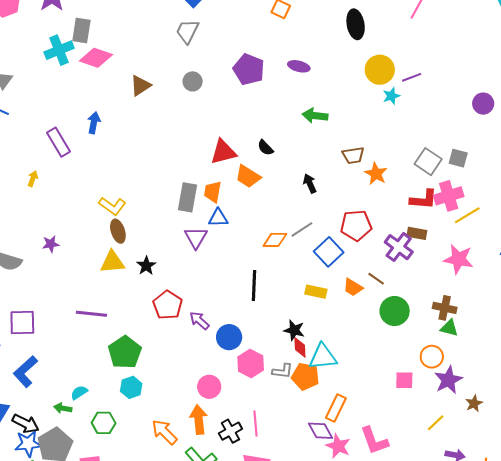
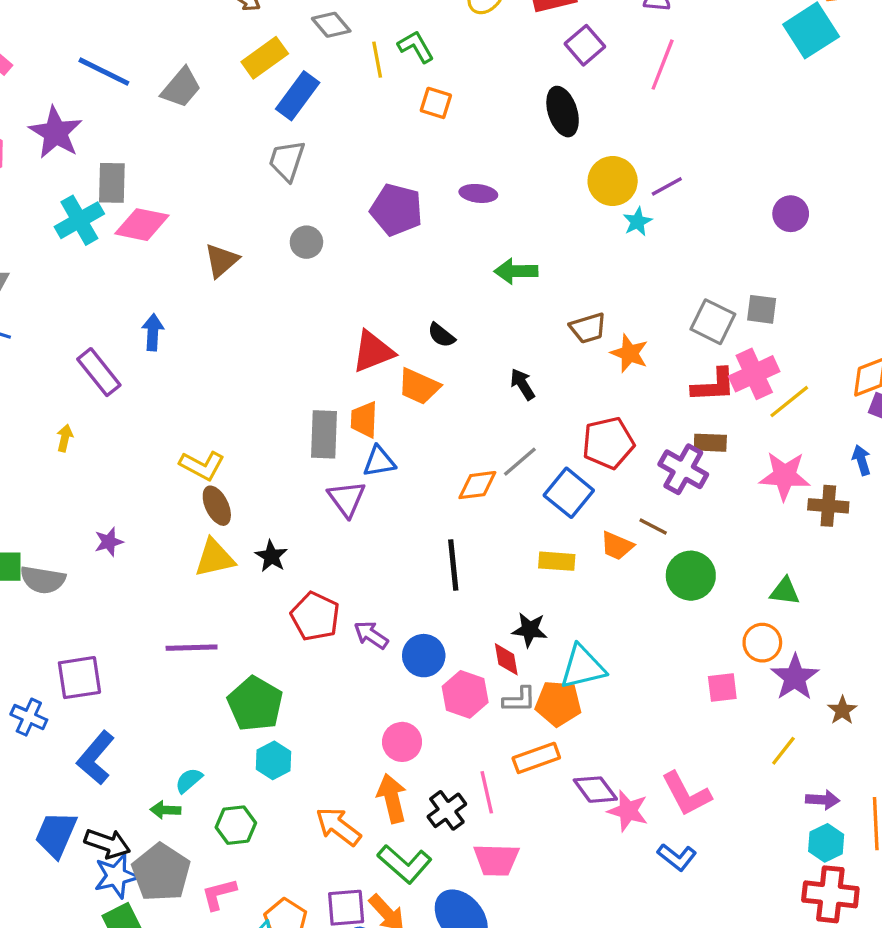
brown cross: (445, 308) -> (828, 506), moved
red diamond: (300, 347) -> (506, 659), moved
orange rectangle: (336, 408) -> (536, 758), moved, turned 52

